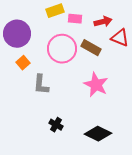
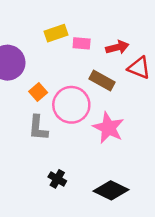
pink circle: (62, 49) -> (71, 105), moved
orange square: (23, 63) -> (38, 92), moved

